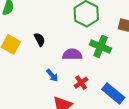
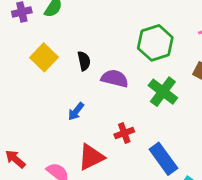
purple semicircle: (72, 54) -> (115, 78), moved
blue arrow: (52, 75) -> (76, 111), moved, turned 64

